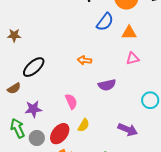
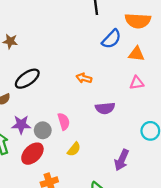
purple arrow: (128, 130) -> (122, 160), turned 84
red ellipse: (60, 134) -> (32, 154), moved
gray circle: (37, 138) -> (43, 130), moved

